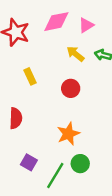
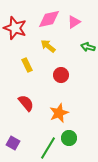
yellow arrow: (75, 54) -> (48, 46), moved
red semicircle: (16, 118) -> (26, 103), moved, turned -42
purple square: (29, 162) -> (13, 143), moved

